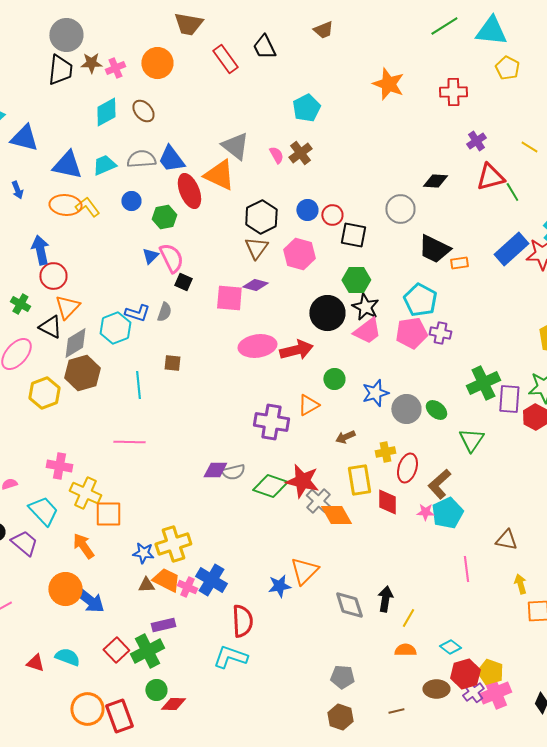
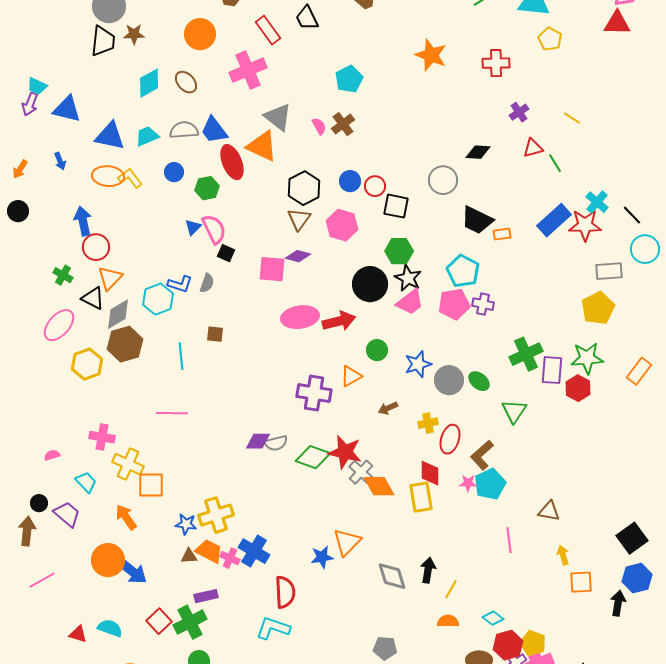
pink cross: (115, 68) -> (248, 70), moved, size x1.8
red triangle: (490, 177) -> (533, 148), size x0.7
yellow rectangle: (359, 480) -> (421, 497), moved
cyan trapezoid: (43, 511) -> (86, 482), size x0.7

